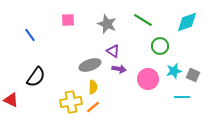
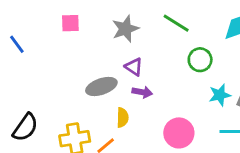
gray star: (107, 24) -> (125, 29), turned 30
black semicircle: (36, 77) -> (25, 127), moved
pink circle: (148, 79) -> (179, 133), moved
yellow semicircle: (93, 87) -> (123, 117), moved

